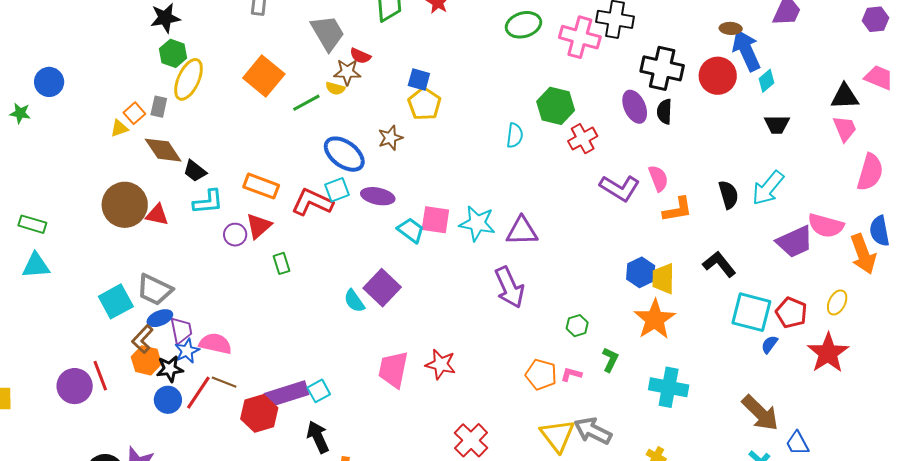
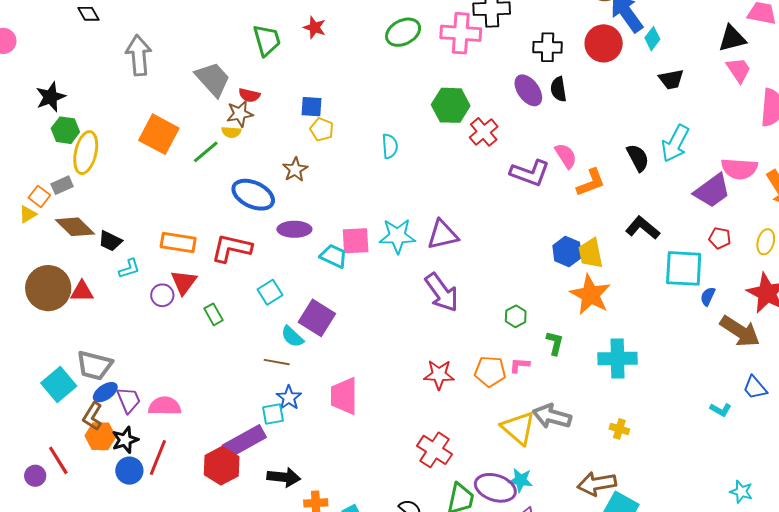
black cross: (662, 68) -> (548, 47), size x0.7
yellow pentagon: (424, 104) -> (322, 129), size x0.7
gray rectangle: (159, 107) -> (62, 185), turned 65
cyan semicircle: (515, 135) -> (390, 146), moved
cyan square: (337, 190) -> (270, 292), moved
cyan L-shape: (208, 202) -> (129, 269), size x0.7
red pentagon: (791, 313) -> (720, 238), moved, size x0.7
blue star: (187, 351) -> (289, 398), moved
red star: (441, 364) -> (439, 375), moved
brown line: (224, 382) -> (277, 362), moved
purple circle: (75, 386) -> (35, 476), size x0.6
cyan square: (319, 391) -> (273, 414), moved, turned 30
brown arrow: (760, 413) -> (740, 331), moved
black arrow: (318, 437) -> (284, 477), turned 132

